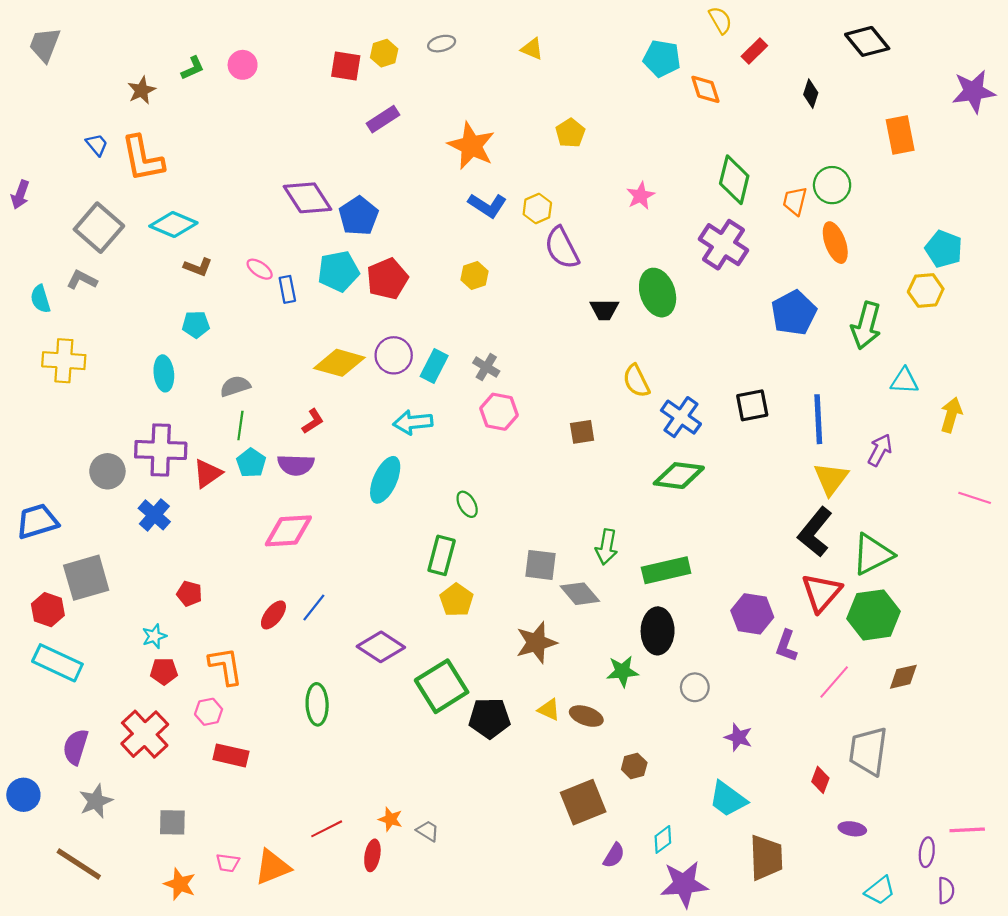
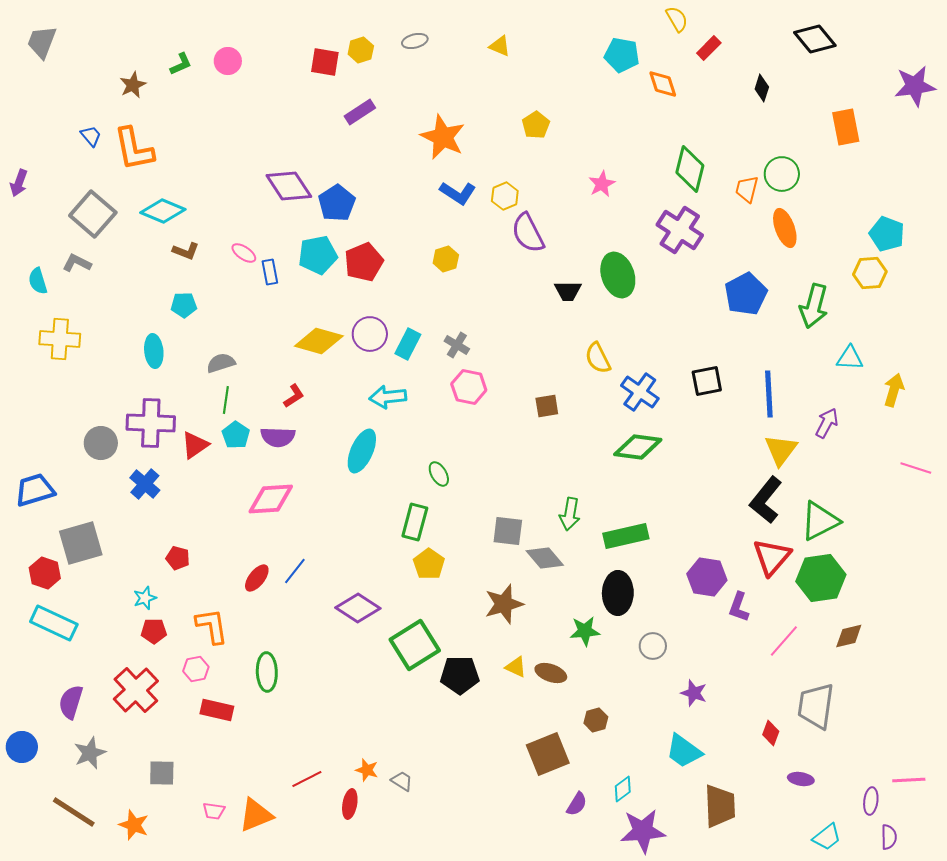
green ellipse: (317, 704) -> (267, 672), moved
orange star: (180, 884) -> (134, 825), moved

